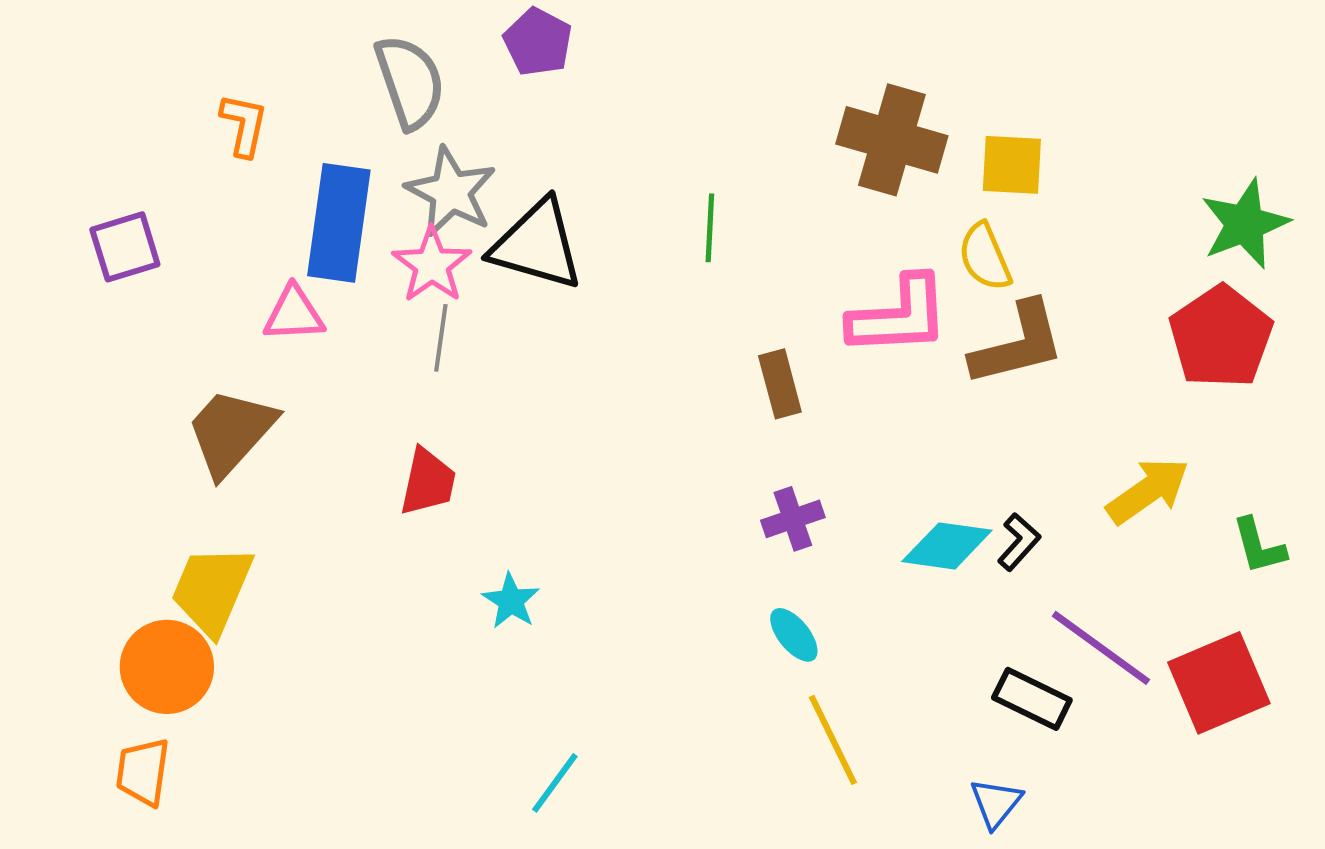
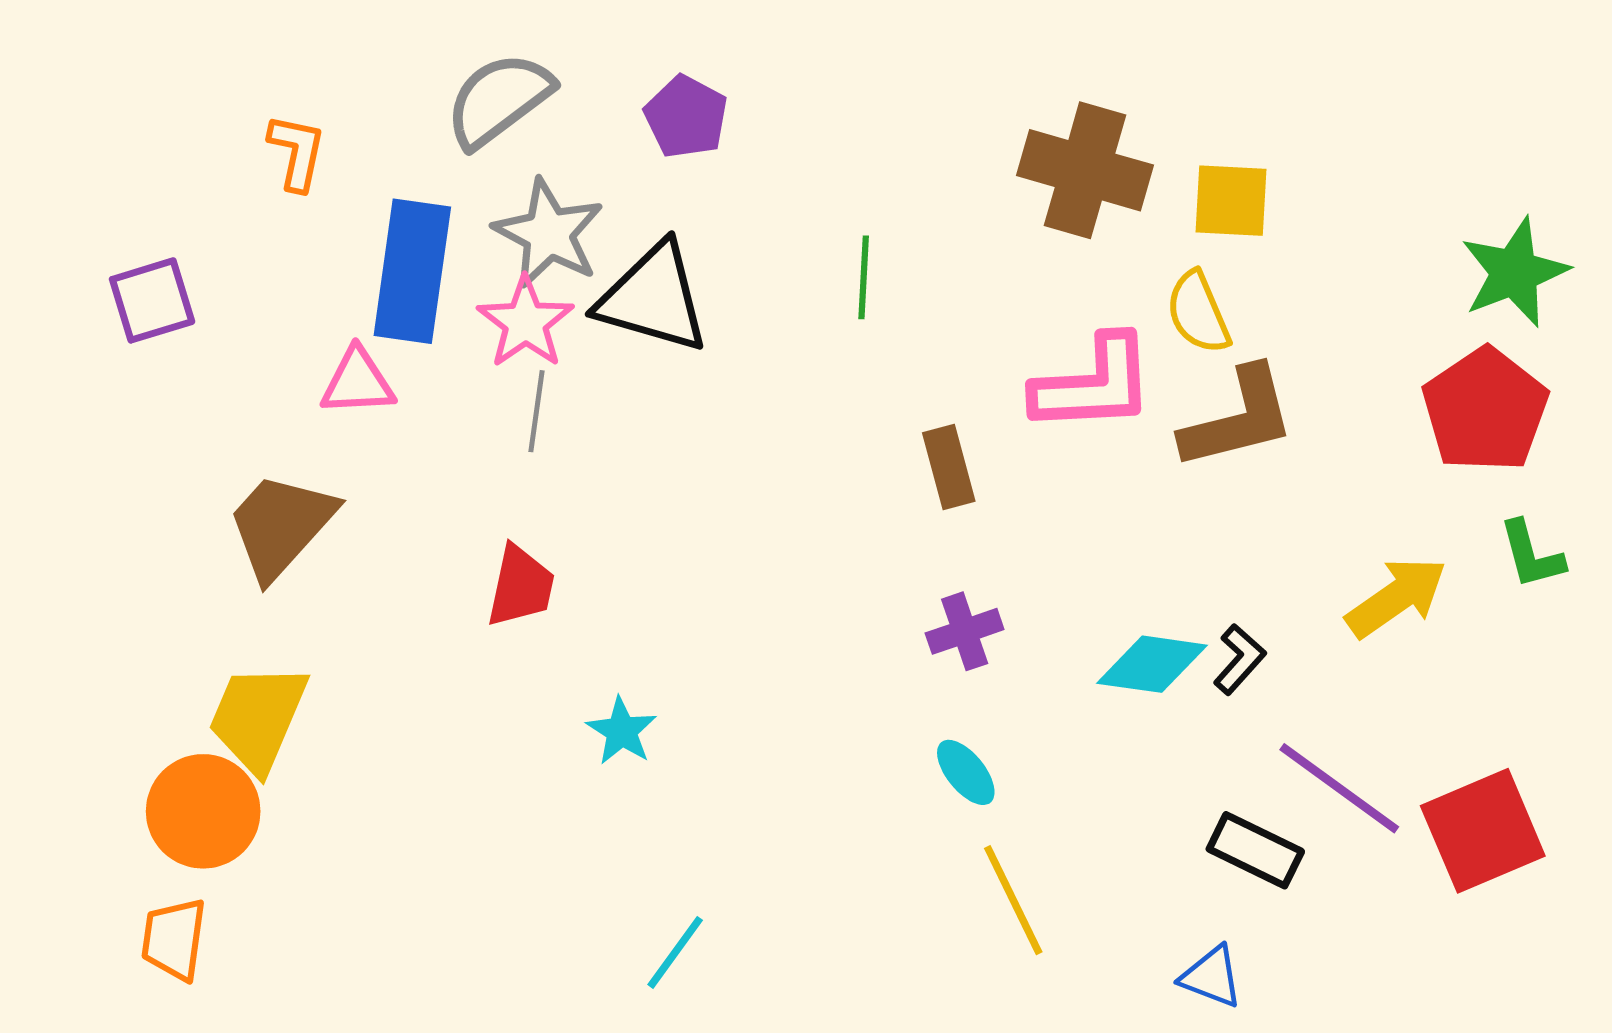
purple pentagon: (538, 42) -> (686, 117), moved
gray semicircle: (410, 82) -> (499, 100), turned -108
green L-shape: (1259, 546) -> (1531, 555), moved
blue triangle: (996, 803) -> (1212, 977), turned -48

